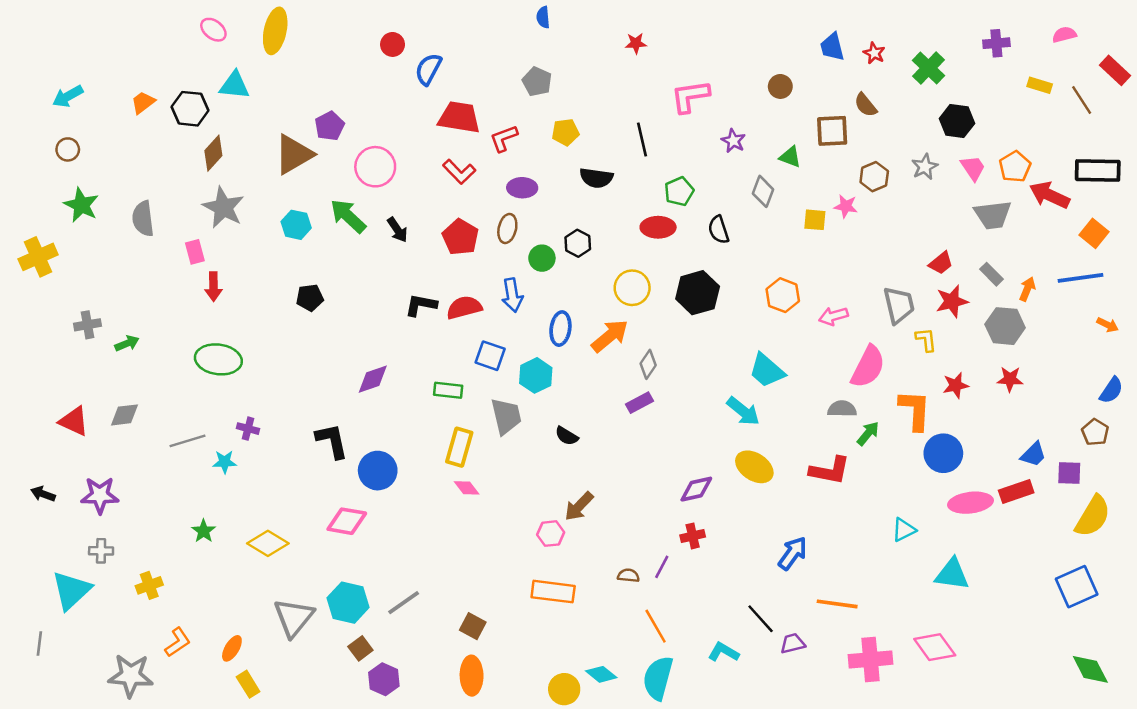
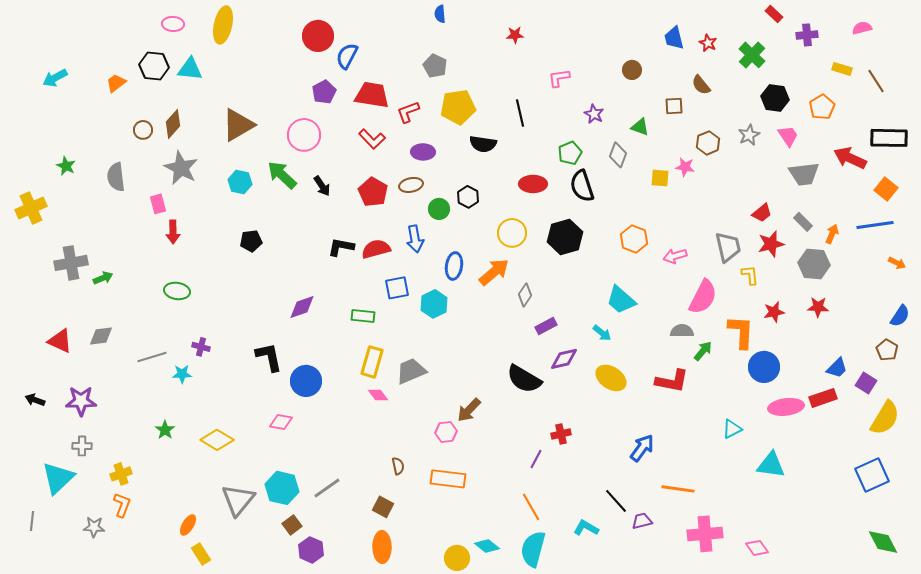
pink ellipse: (213, 30) -> (173, 24), turned -35
red circle: (393, 44) -> (318, 36), size x1.6
red rectangle: (1115, 70) -> (774, 14), moved, size x0.7
pink L-shape: (690, 96) -> (559, 78), size x0.7
black hexagon: (190, 109) -> (154, 66), moved
purple pentagon: (330, 126) -> (324, 92), moved
brown square: (832, 131) -> (674, 106), size x0.7
yellow pentagon: (565, 132) -> (458, 107), size x1.6
brown circle: (68, 149) -> (143, 130), moved
orange pentagon: (1015, 167) -> (822, 107), moved
green pentagon: (679, 191) -> (570, 153), moved
green star: (81, 205) -> (66, 166), size x0.7
brown ellipse: (507, 228) -> (411, 185), turned 65
black semicircle: (719, 230) -> (582, 186), size x1.4
gray cross: (87, 325) -> (71, 263), size x1.5
blue square: (490, 356) -> (397, 288), turned -30
green ellipse: (218, 359) -> (177, 291), size x0.7
purple rectangle: (640, 403) -> (546, 326), moved
cyan arrow: (743, 411) -> (602, 333), size x0.7
gray trapezoid: (506, 416) -> (411, 371), moved, turned -100
black semicircle: (567, 436) -> (524, 379), moved, size x1.8
purple square: (1069, 473) -> (866, 383), turned 30
purple diamond: (696, 489) -> (564, 359), moved
pink diamond: (347, 521) -> (281, 422), size x0.7
brown semicircle: (628, 576) -> (398, 466), moved, turned 72
orange L-shape: (178, 642) -> (122, 505), moved, turned -35
pink diamond: (935, 647) -> (757, 548), moved, size x0.7
gray star: (131, 676) -> (94, 527), moved, size x0.6

